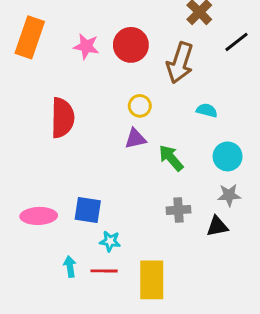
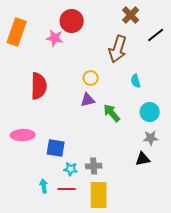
red circle: (131, 45) -> (72, 21), moved
cyan semicircle: (207, 110) -> (136, 81), turned -120
gray cross: (178, 210) -> (94, 166), moved
pink ellipse: (39, 216) -> (23, 135), moved

